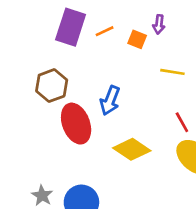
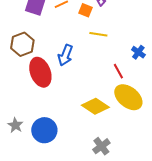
yellow line: (172, 72) -> (98, 34), moved
yellow diamond: (132, 149) -> (95, 106), moved

